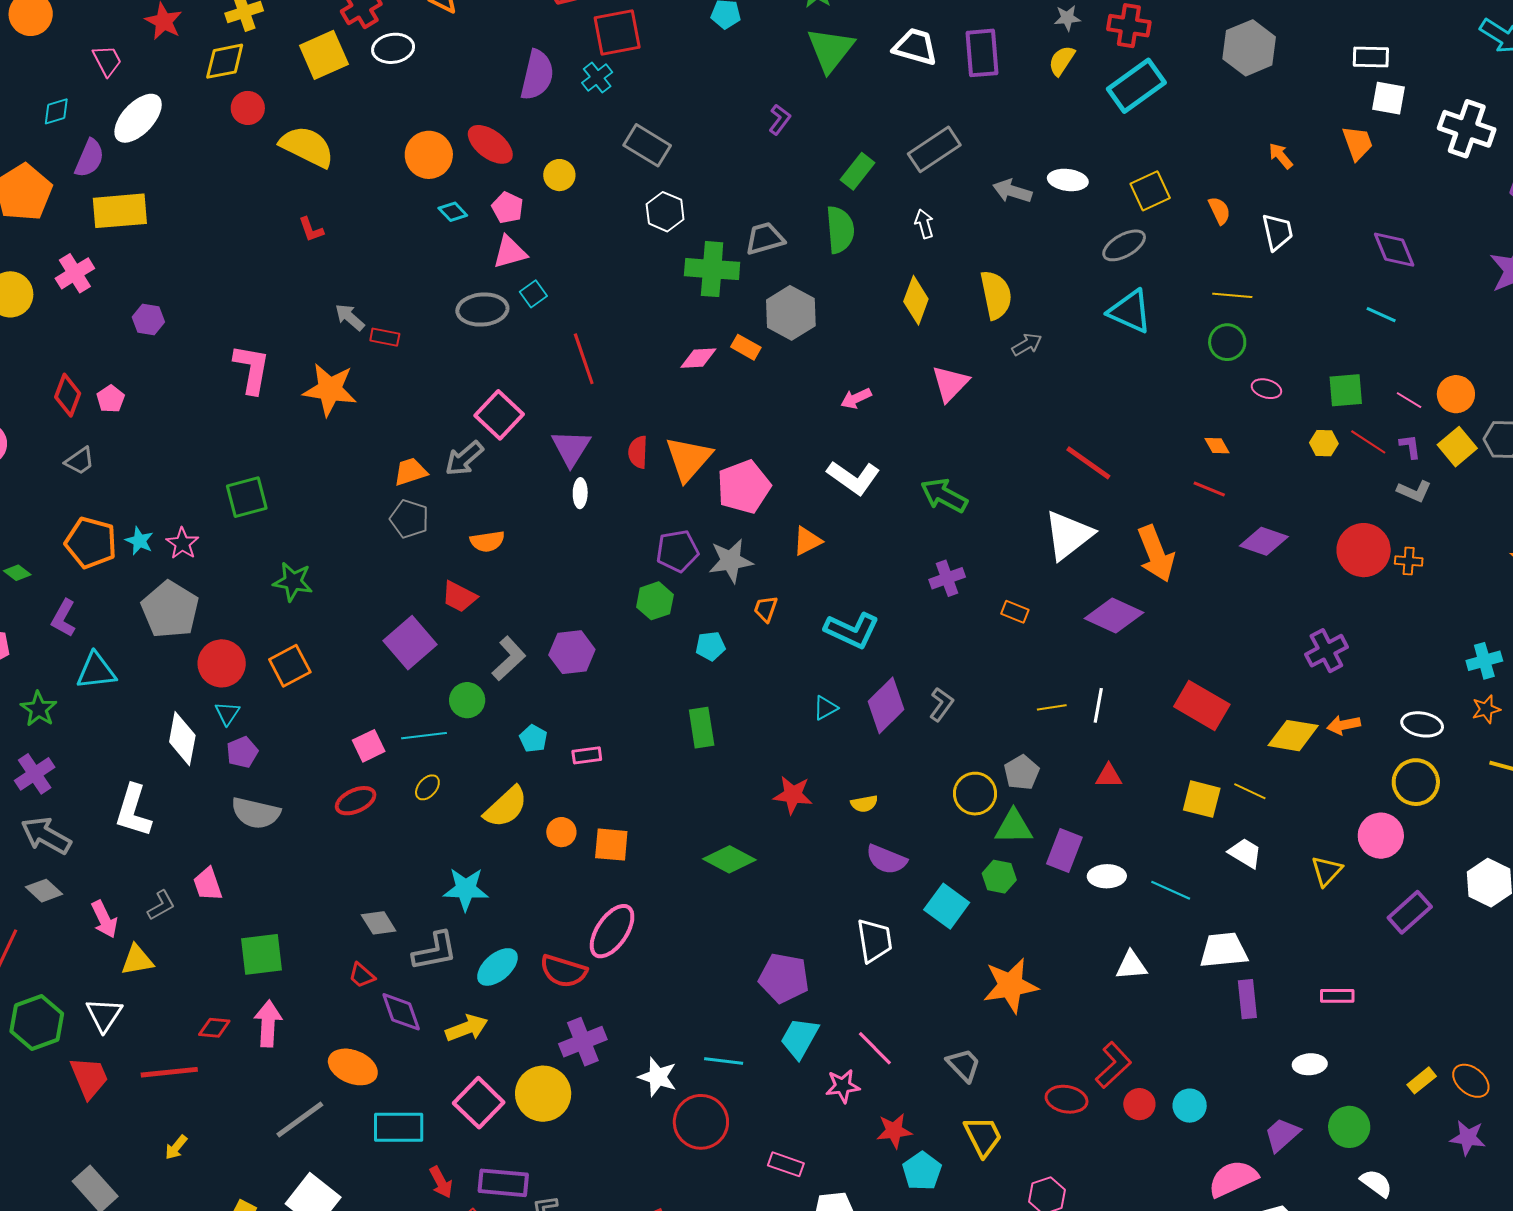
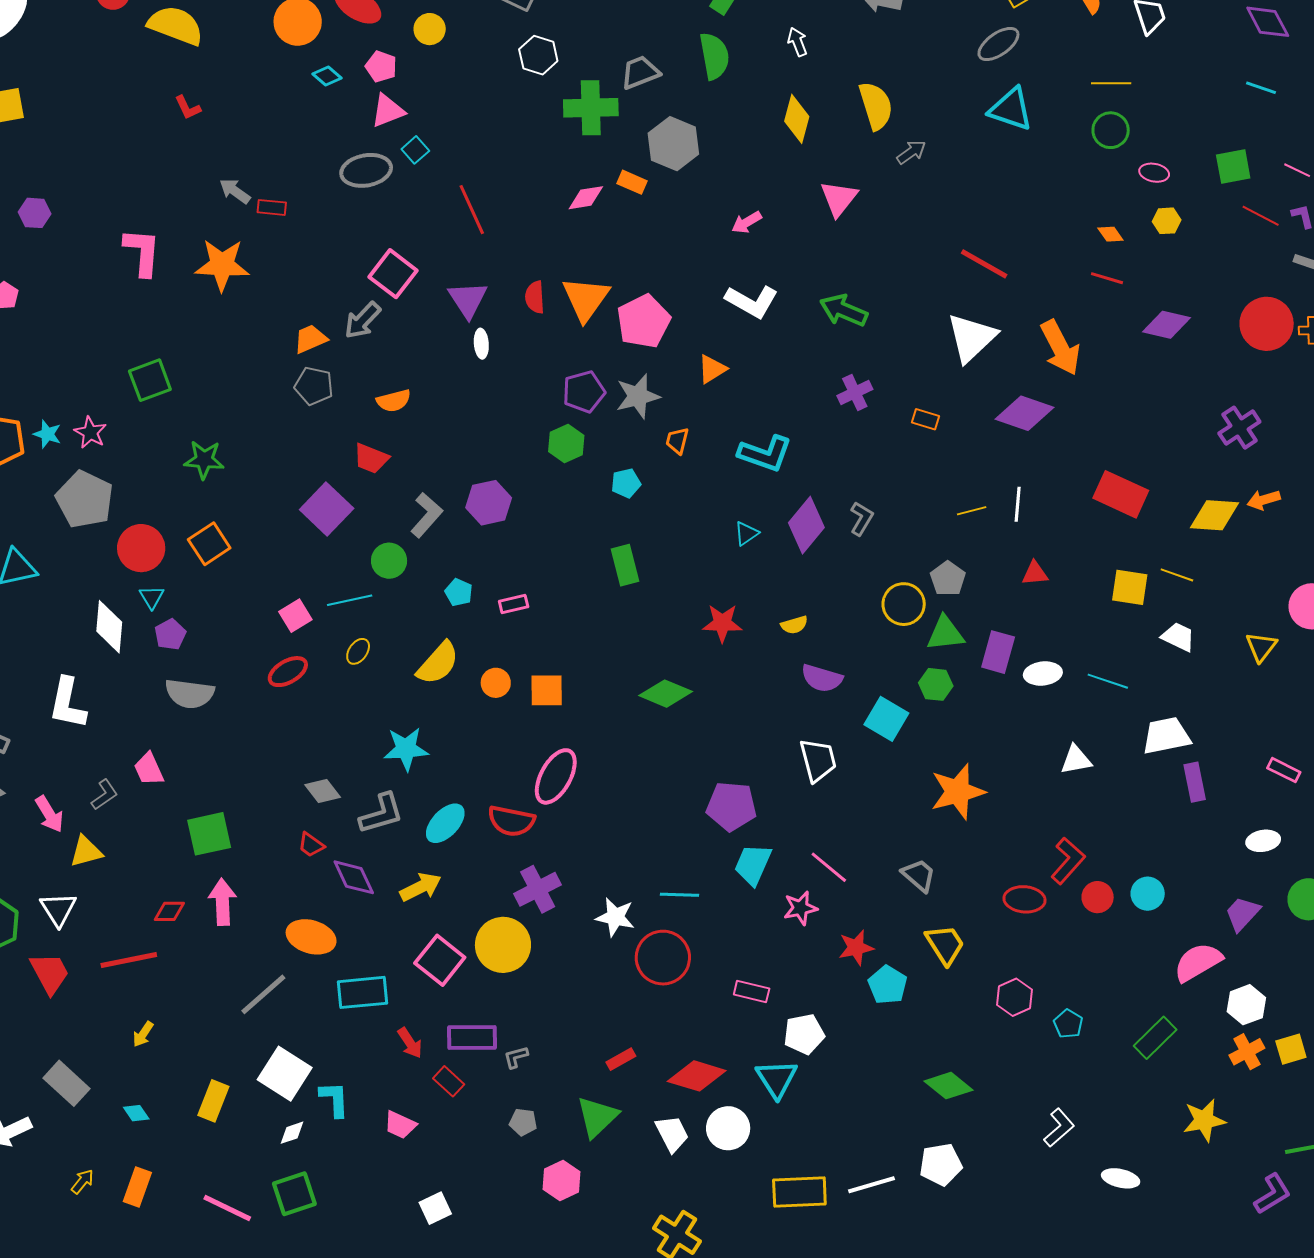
yellow hexagon: (1324, 443) -> (1167, 221), moved
pink rectangle: (1337, 996) -> (1284, 770), turned 32

